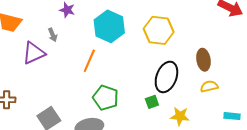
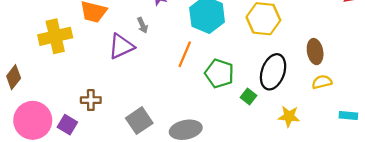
green pentagon: (106, 98) -> (219, 73), moved
green square: (152, 102) -> (249, 96), moved, turned -32

